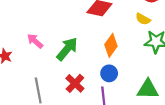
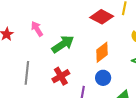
blue circle: (109, 73) -> (103, 78), moved

